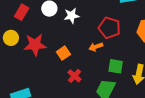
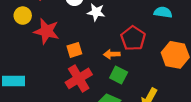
green square: (116, 66) -> (119, 75), moved
red cross: (74, 76) -> (79, 78), size x1.6

